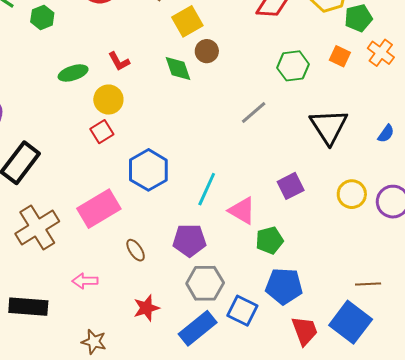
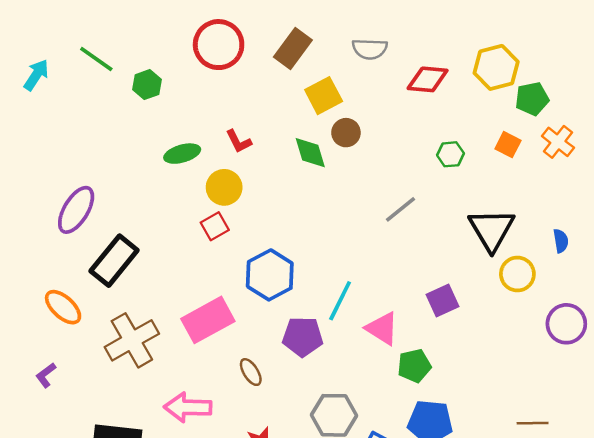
green hexagon: (293, 66) -> (450, 154), size x0.7
blue semicircle: (386, 134) -> (561, 241), turned -48
yellow circle: (352, 194) -> (517, 274), moved
purple pentagon: (189, 240) -> (303, 337), moved
pink arrow: (85, 281) -> (188, 407), size x1.5

